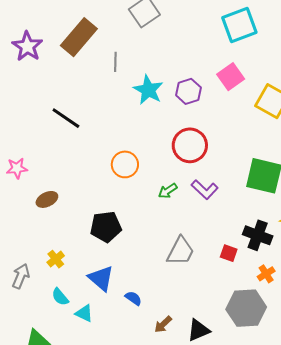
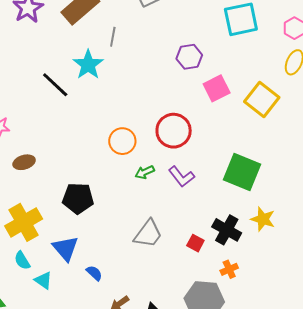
pink square: (231, 77) -> (217, 88), moved
cyan star: (148, 90) -> (88, 65), moved
purple hexagon: (188, 91) -> (189, 57), moved
orange circle: (125, 164) -> (122, 141), moved
yellow cross: (56, 259) -> (24, 222), size x2.0

